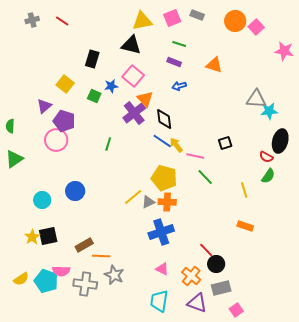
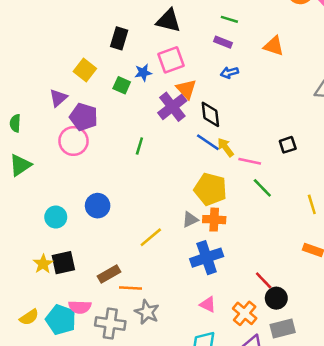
pink square: (133, 76) -> (171, 60), turned 30
yellow line: (133, 197) -> (151, 237), moved

